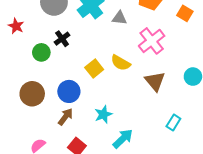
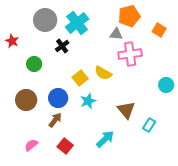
gray triangle: (119, 18) -> (116, 34), moved
black cross: (62, 39) -> (62, 46), moved
pink cross: (152, 41) -> (130, 54), turned 30
brown triangle: (155, 81) -> (126, 110), moved
cyan star: (103, 114) -> (88, 101), moved

